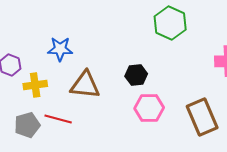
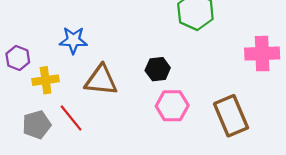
red line: (58, 119) -> (71, 118), turned 36

